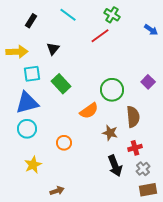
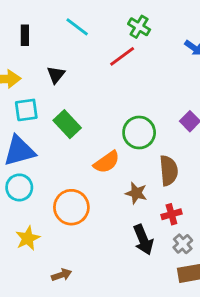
black rectangle: (31, 21) -> (25, 35), turned -32
orange circle: (64, 143) -> (71, 207), size x1.6

